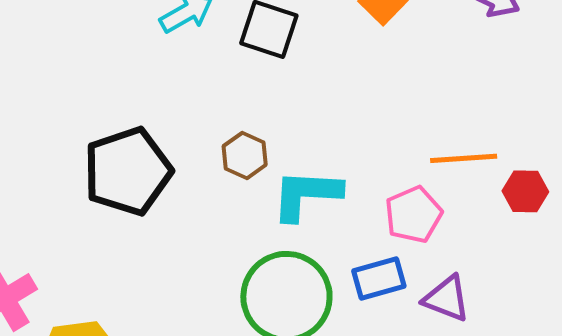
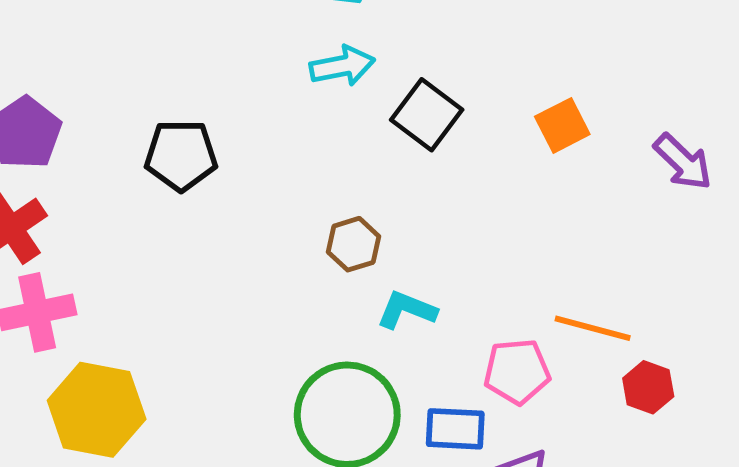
black pentagon: (128, 171) -> (181, 155), moved, size x0.7
cyan L-shape: (306, 195) -> (407, 310), size x0.7

